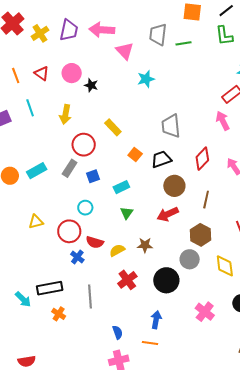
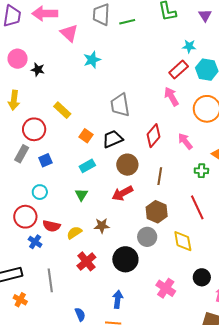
cyan rectangle: (121, 187) -> (87, 166), moved

